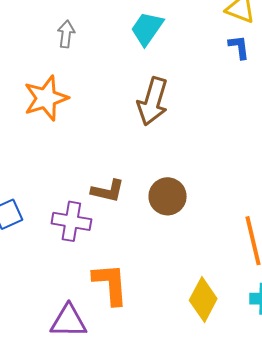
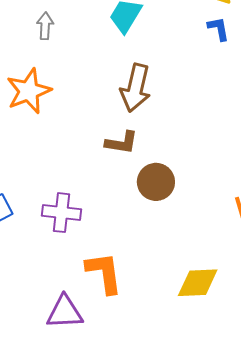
brown L-shape: (108, 191) -> (122, 143), moved
yellow diamond: (203, 300) -> (198, 283), turned 63

